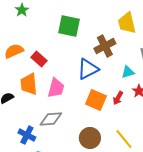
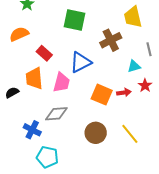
orange semicircle: (14, 51) -> (19, 34), moved
blue triangle: (88, 69) -> (81, 62), moved
red arrow: (118, 98) -> (124, 93), turned -128

